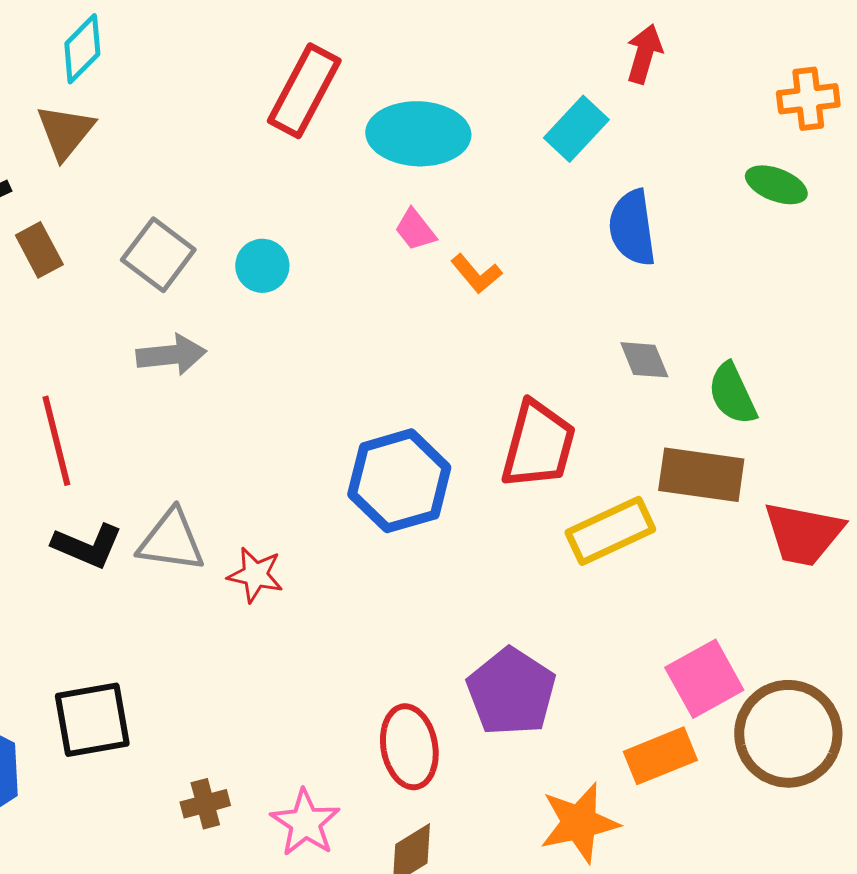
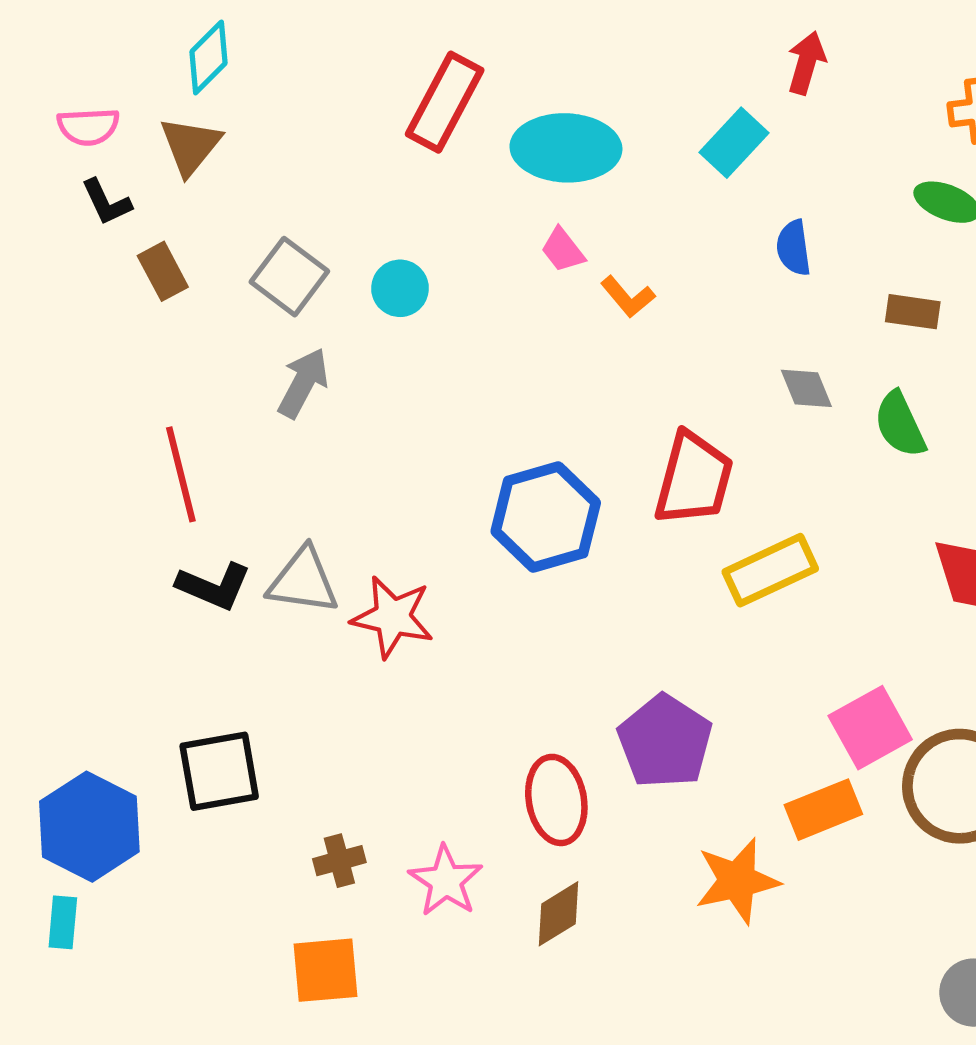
blue semicircle: (632, 228) -> (794, 248), size x0.7
gray arrow: (171, 355) -> (303, 383), turned -56
brown rectangle: (701, 475) -> (913, 312), moved, size x0.6
red star: (255, 575) -> (393, 617), size x1.4

